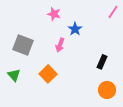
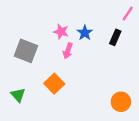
pink star: (54, 14) -> (61, 32), moved
black rectangle: (102, 62) -> (115, 37), moved
green triangle: (14, 75) -> (18, 95), moved

